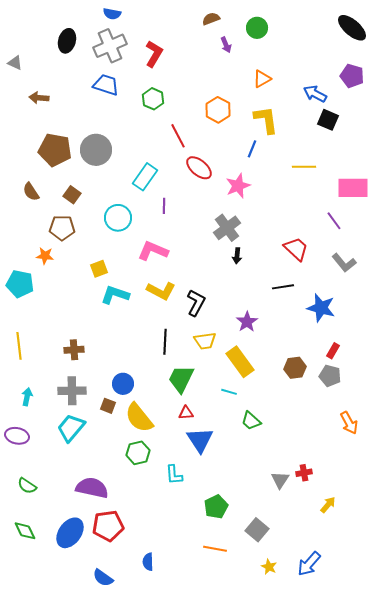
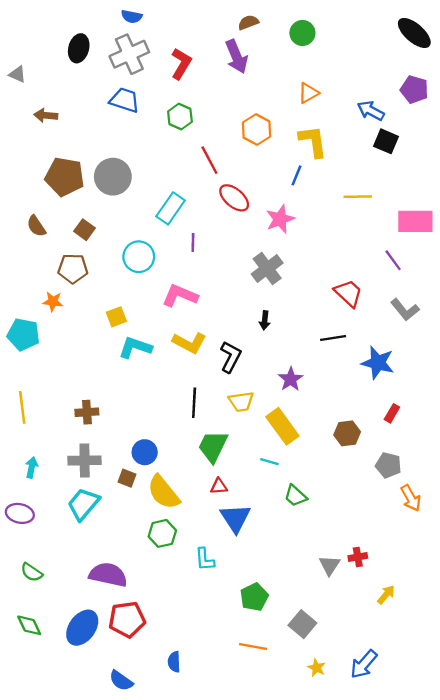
purple arrow: (226, 45) -> (236, 57), moved, size x1.8
black arrow: (237, 256) -> (265, 320), moved
gray pentagon: (330, 376) -> (388, 465), moved

